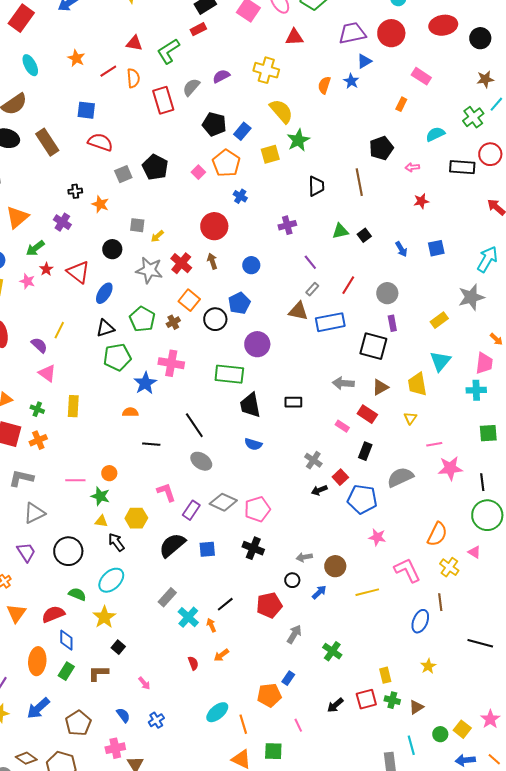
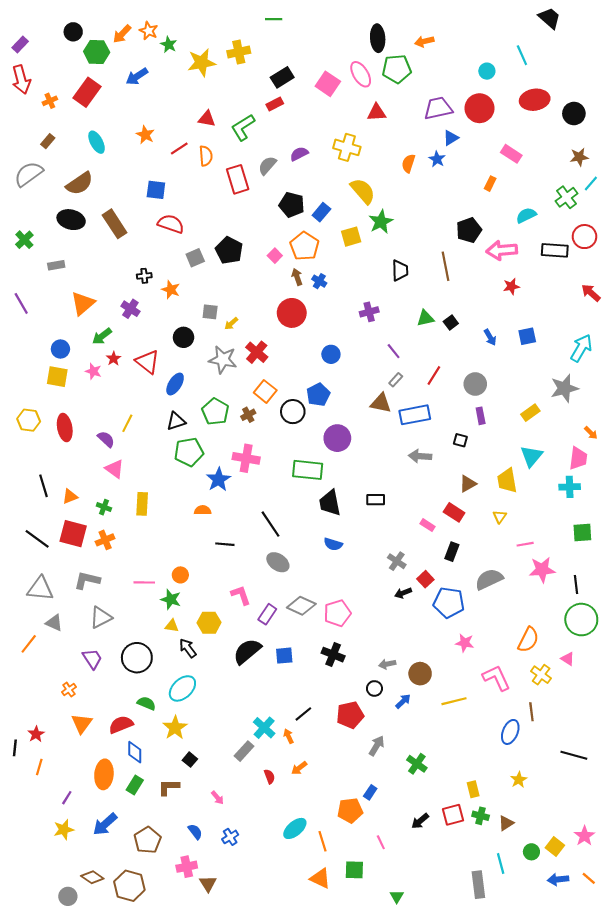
pink arrow: (412, 167) -> (502, 250), size x2.0
brown arrow: (212, 261) -> (297, 277), moved
black square: (373, 346) -> (460, 440), size x0.5
gray arrow: (343, 383) -> (420, 456), moved
gray rectangle: (167, 597) -> (244, 751), moved

